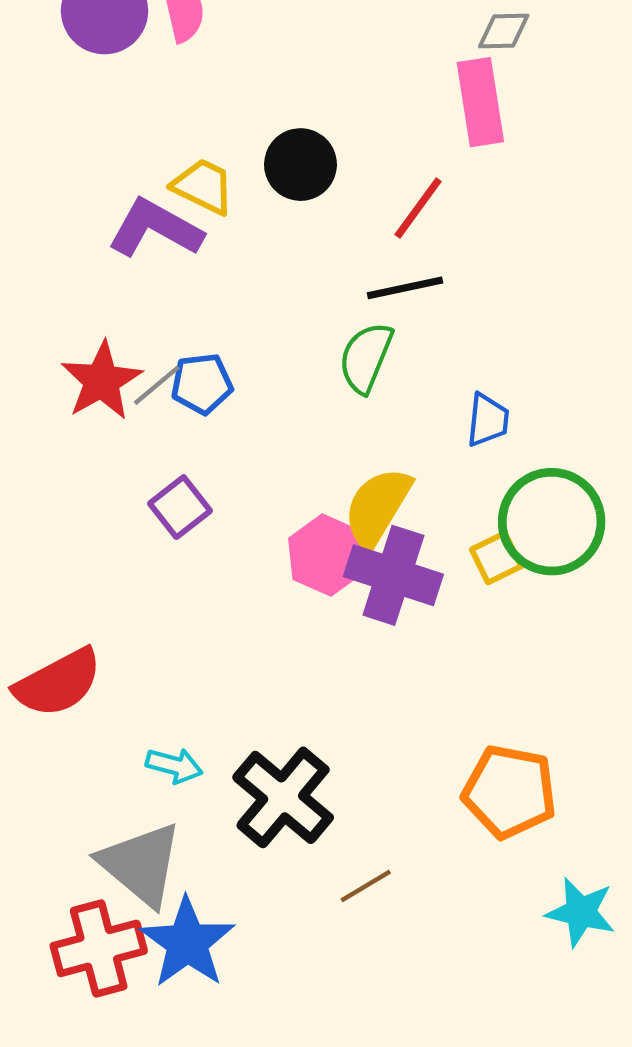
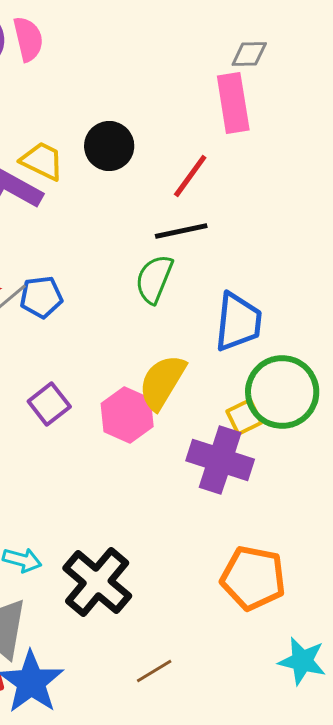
blue trapezoid: (488, 420) -> (238, 322), size x1.6
purple square: (180, 507) -> (49, 404), moved
purple cross: (393, 575) -> (220, 460), moved
brown line: (366, 886) -> (154, 671), moved

